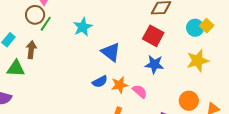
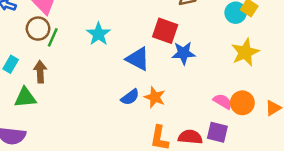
red square: (153, 36) -> (165, 31), moved
blue star: (154, 64) -> (183, 53), moved
orange star: (120, 85) -> (155, 97), turned -30
pink semicircle: (140, 91) -> (223, 101), moved

